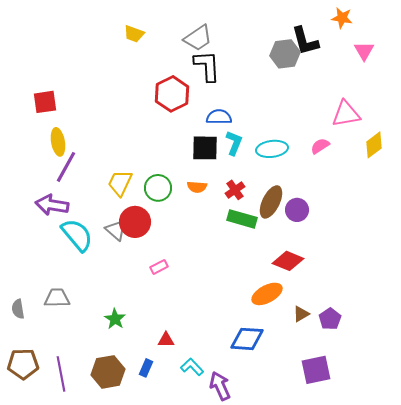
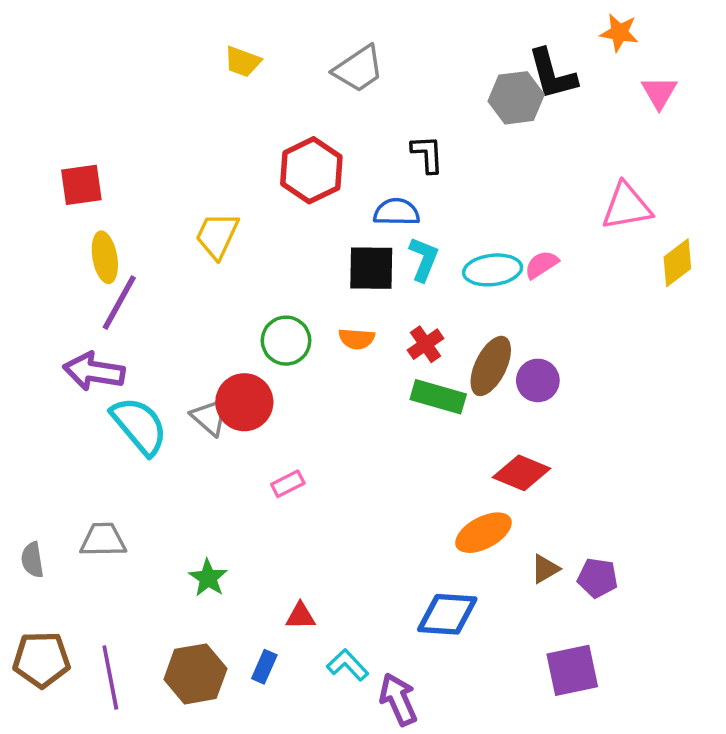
black L-shape: (207, 66) -> (427, 154), moved, size x0.7
pink semicircle: (320, 146) -> (541, 265), moved
yellow trapezoid: (120, 183) -> (217, 236), moved
purple pentagon: (330, 319) -> (598, 578), turned -30

